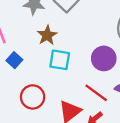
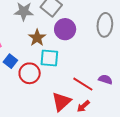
purple circle: (104, 58) -> (65, 29), moved
red circle: (33, 97) -> (30, 73), moved

